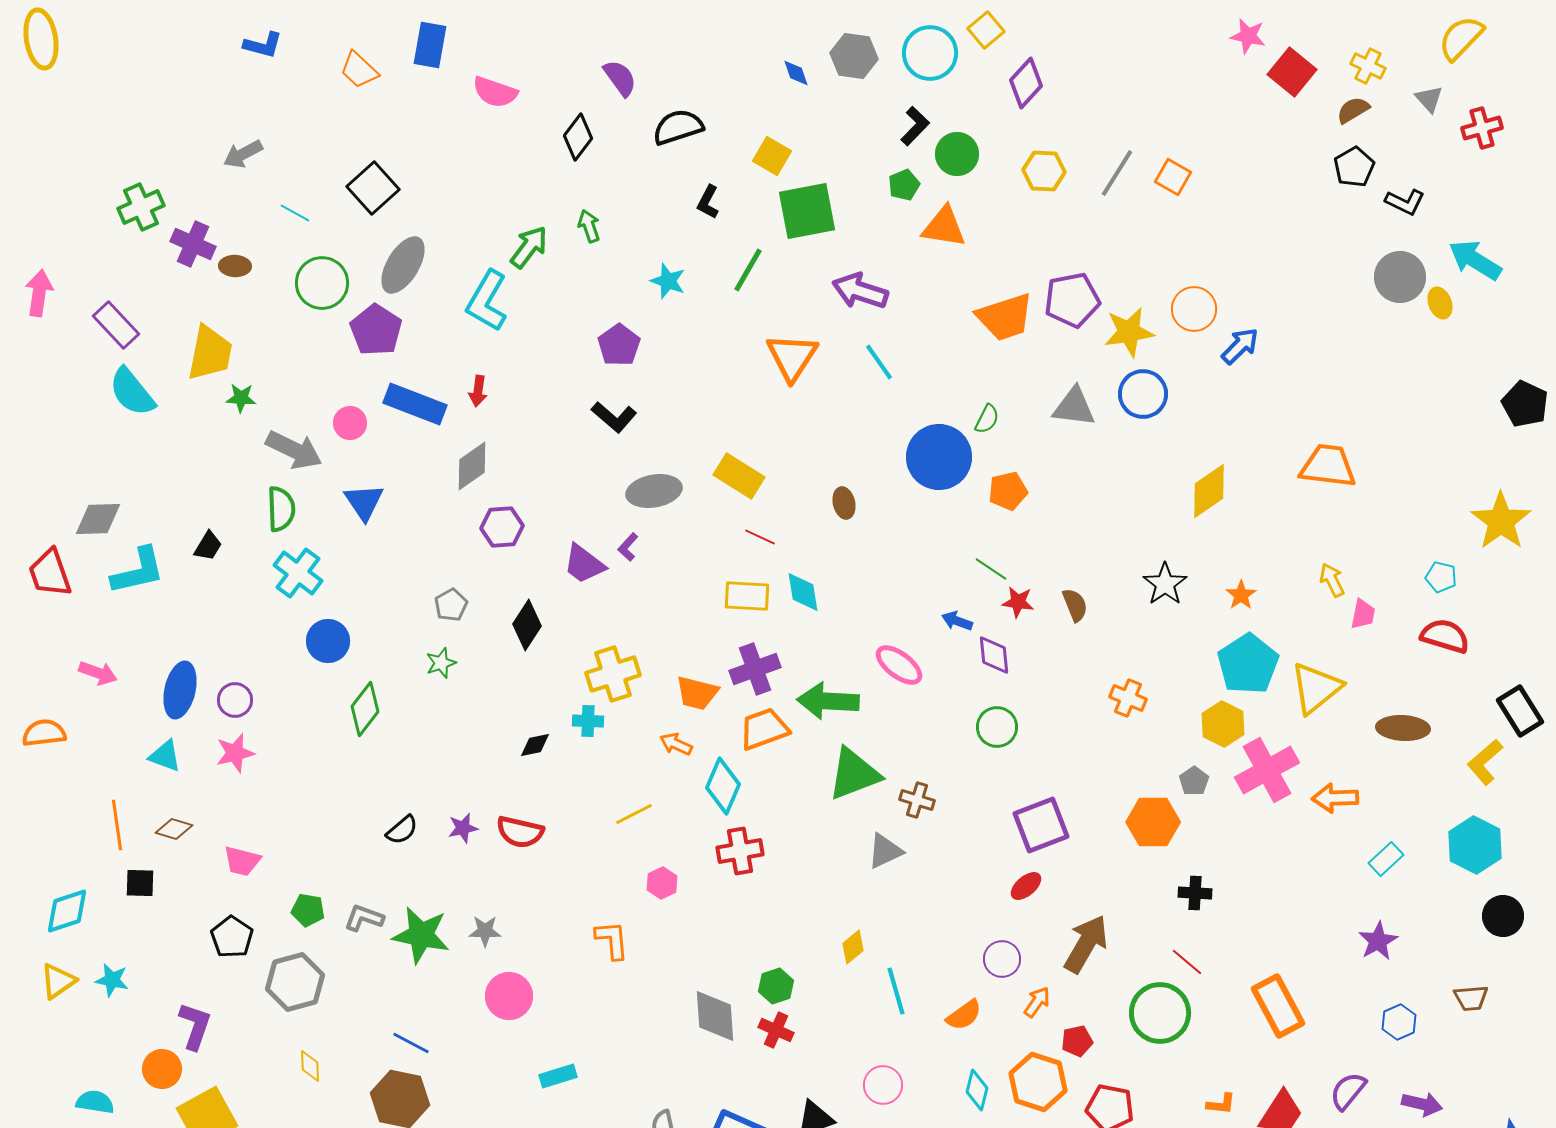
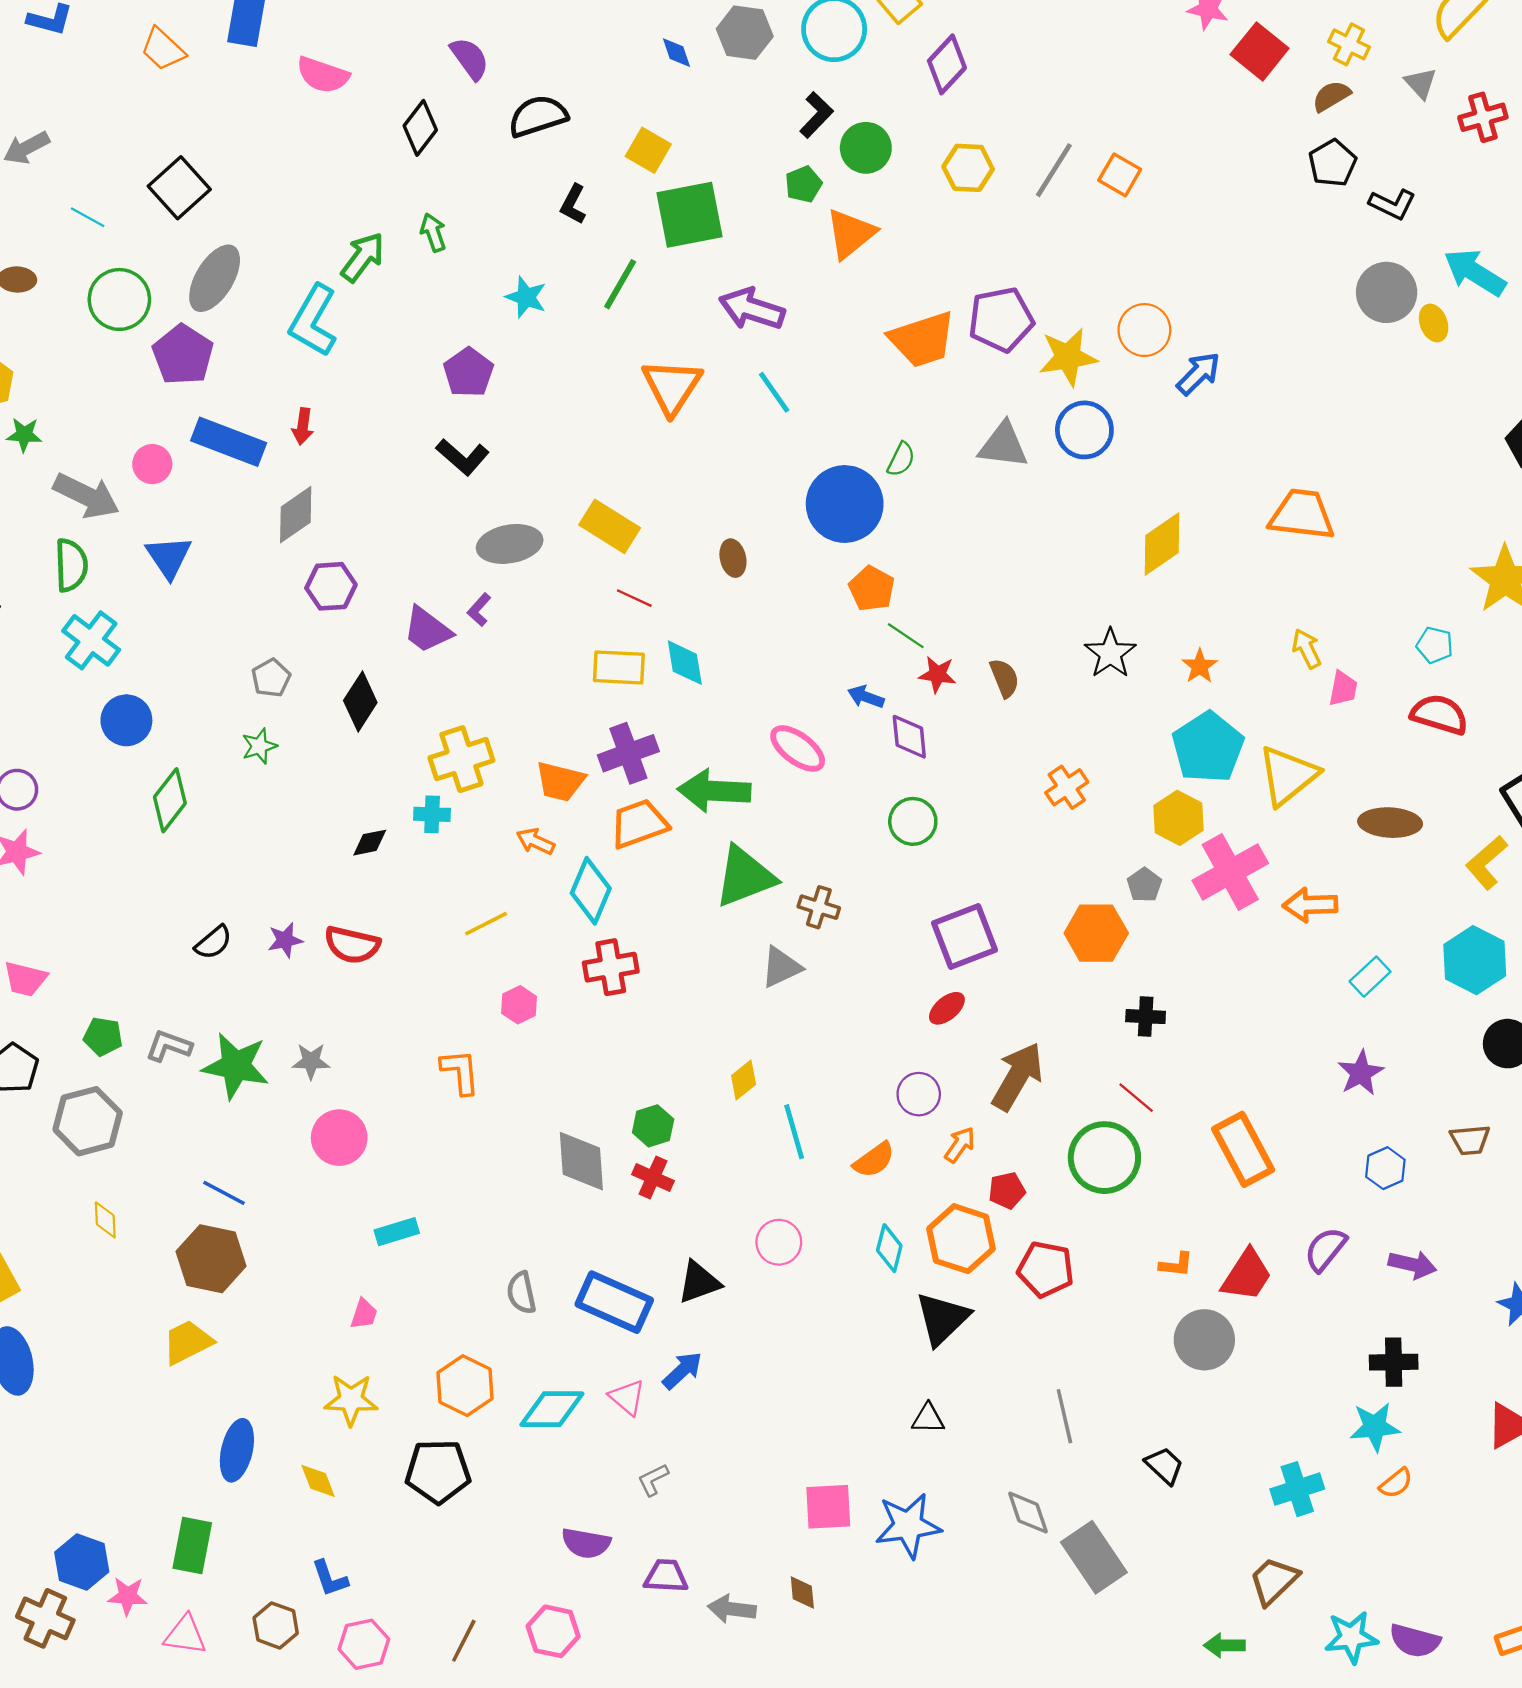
orange triangle: (944, 227) -> (851, 234), turned -48
orange pentagon: (1008, 491) -> (872, 589), moved, turned -30
orange cross: (1128, 698) -> (1067, 787), turned 33

